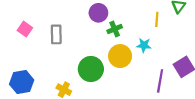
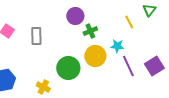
yellow line: (157, 19) -> (129, 22), turned -32
purple line: (160, 81) -> (128, 66), moved, turned -35

